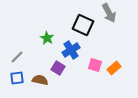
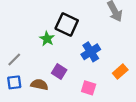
black square: (83, 25) -> (67, 24), moved
blue cross: (71, 50) -> (91, 52), moved
pink square: (95, 65) -> (89, 88), moved

